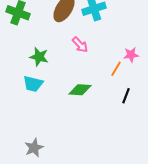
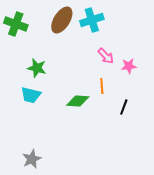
pink arrow: (80, 45) -> (106, 56), moved
orange line: (116, 69) -> (102, 86), moved, turned -35

